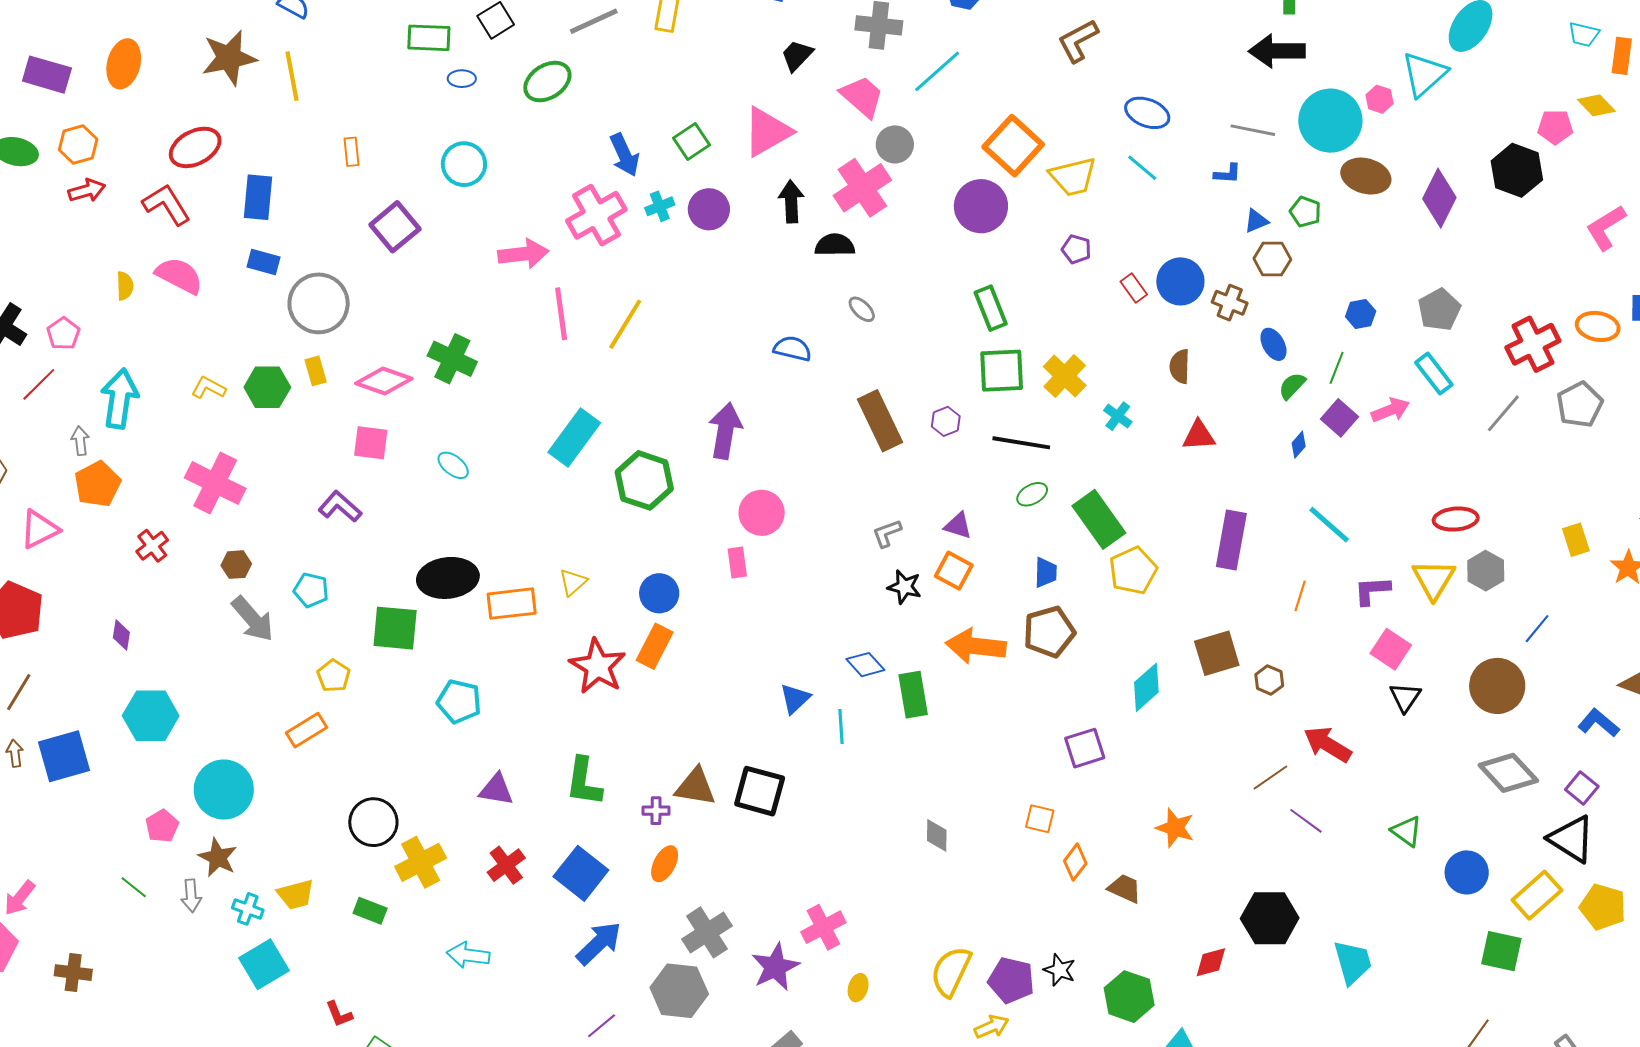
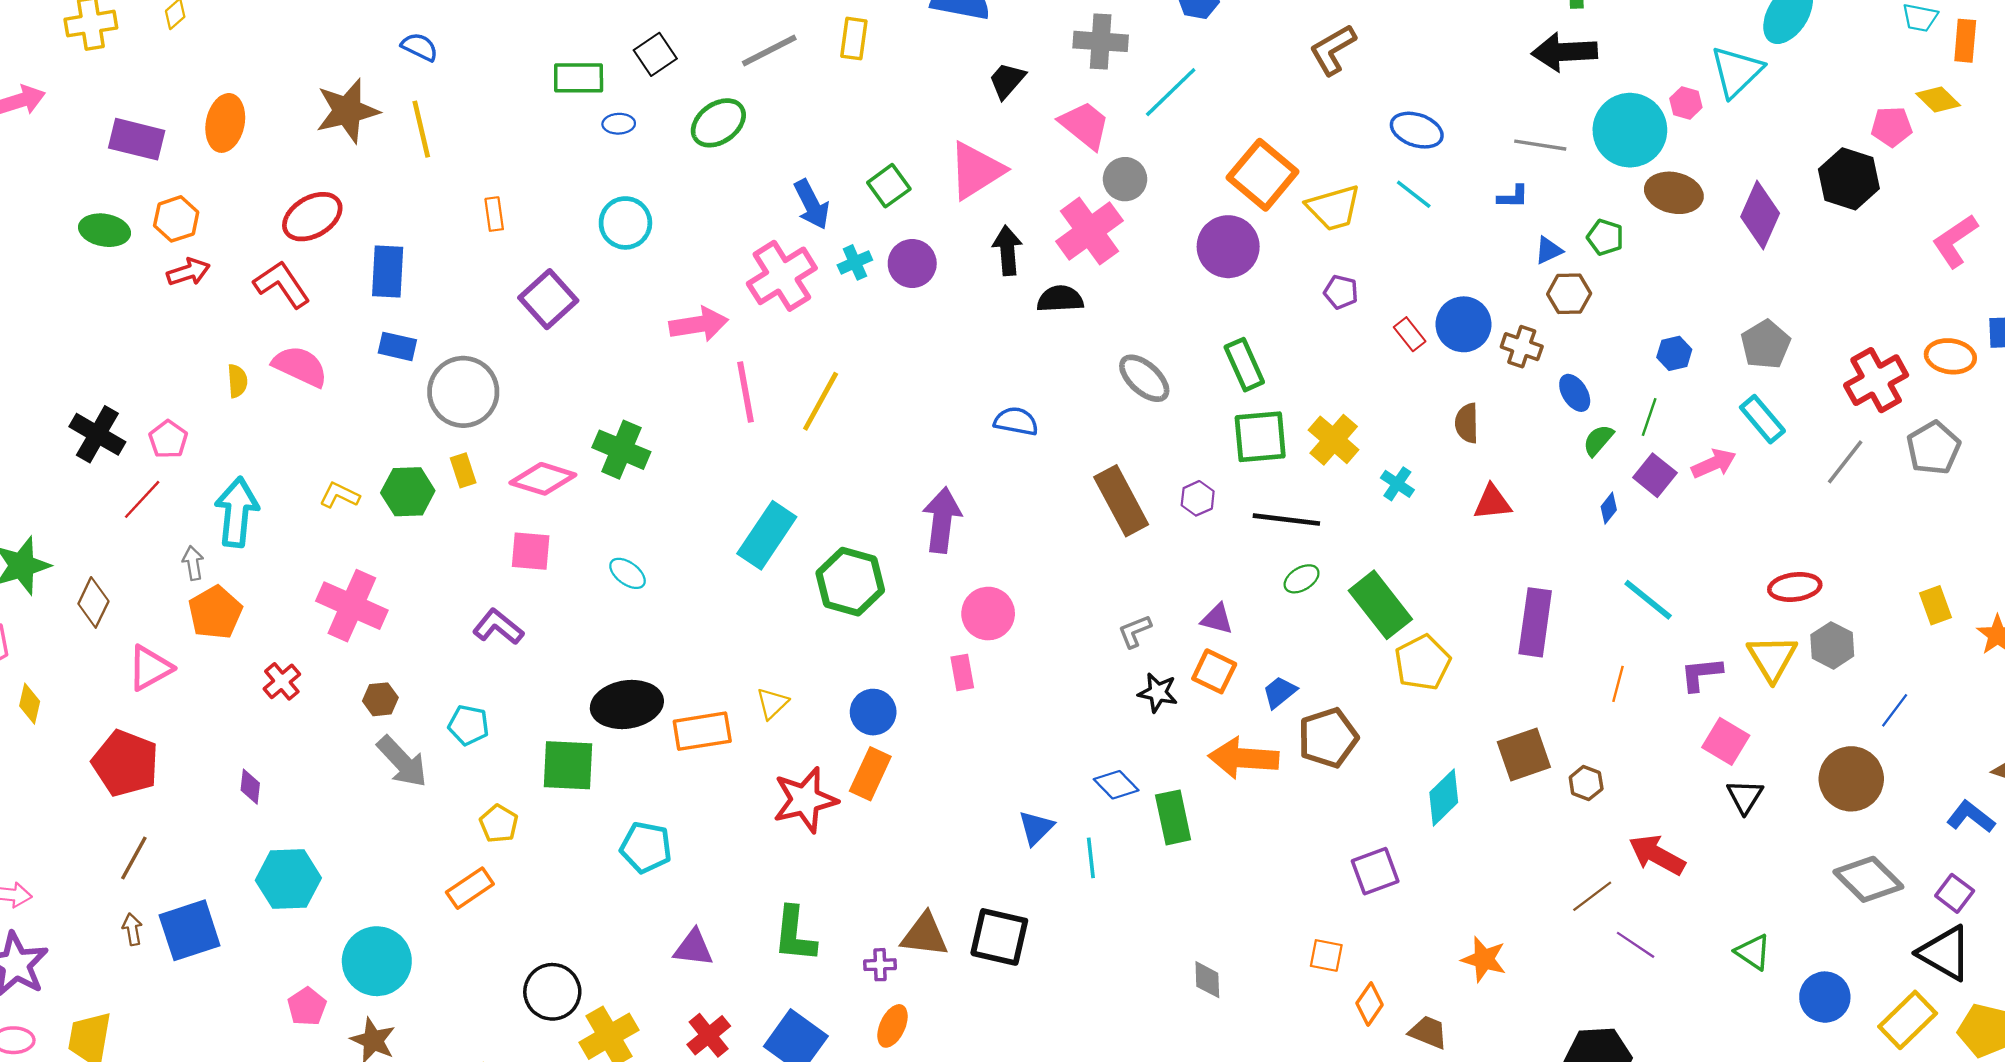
gray ellipse: (862, 309) -> (1144, 378), moved, size x1.6
blue trapezoid: (1046, 572) -> (1280, 692), moved, turned -128
red star: (598, 666) -> (805, 800), turned 30

